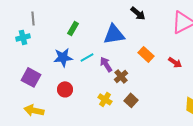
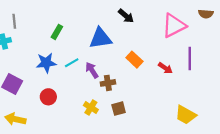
brown cross: (121, 76) -> (108, 83), turned 32
brown square: (131, 100) -> (119, 109), turned 32

